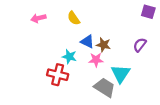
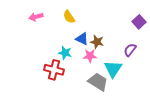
purple square: (148, 12) -> (139, 22), moved, turned 32
purple semicircle: (140, 45) -> (130, 50), moved

